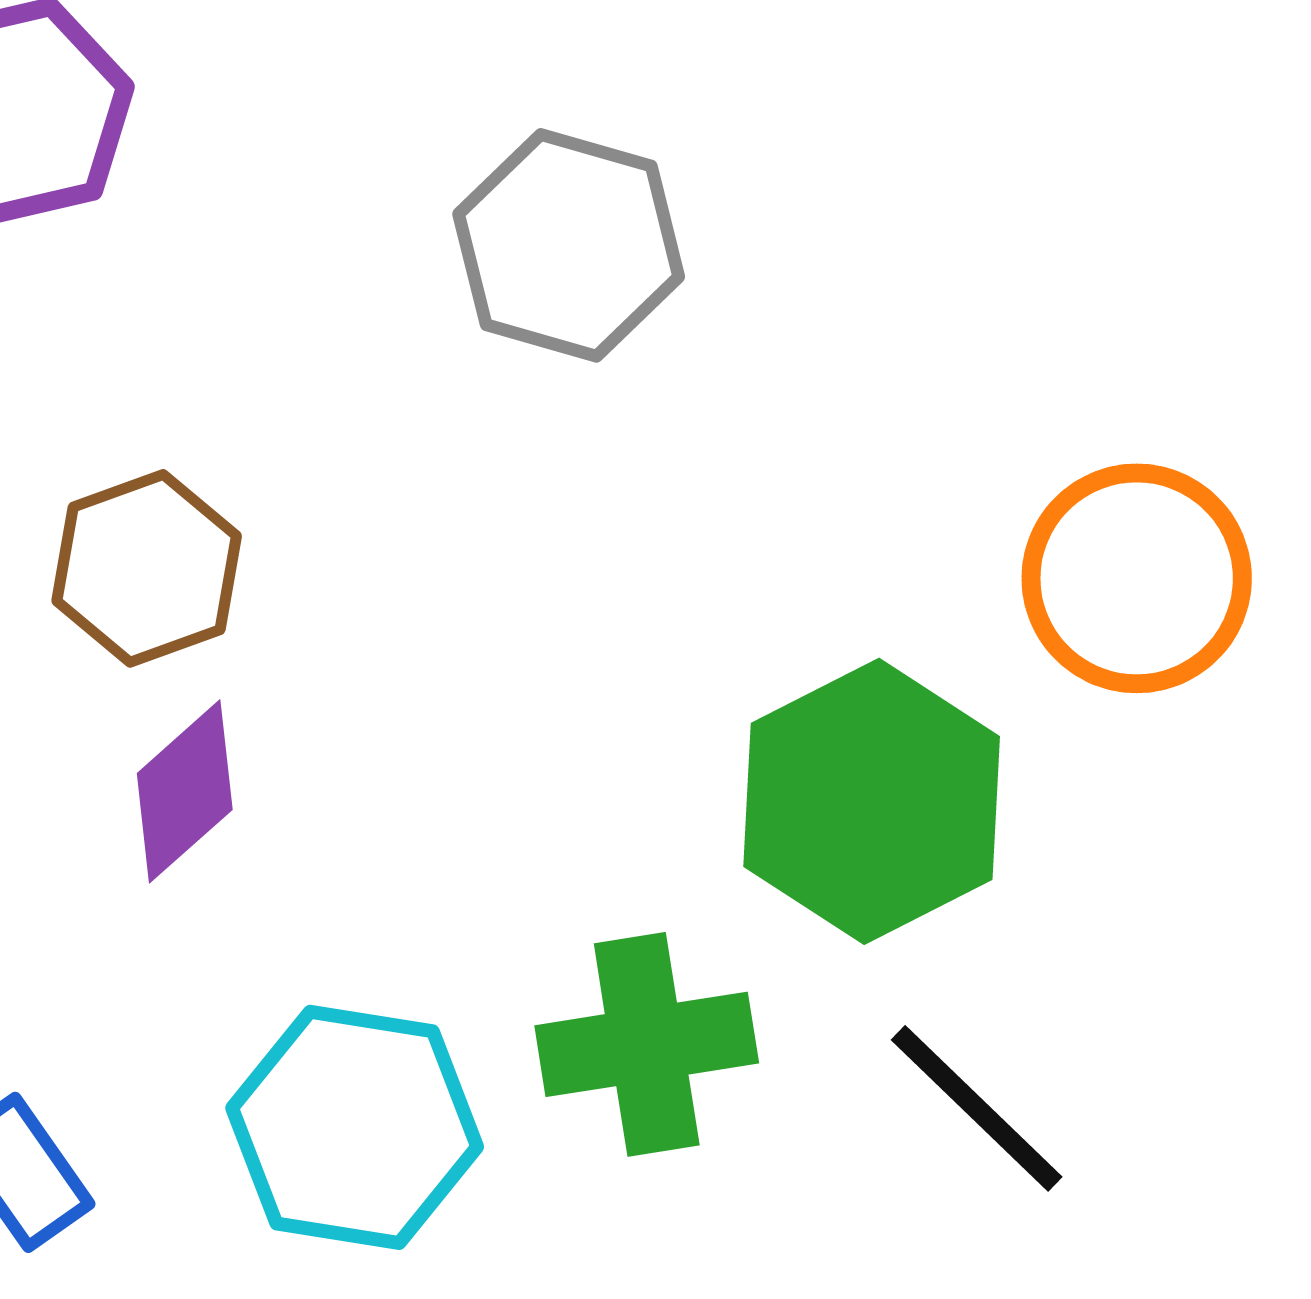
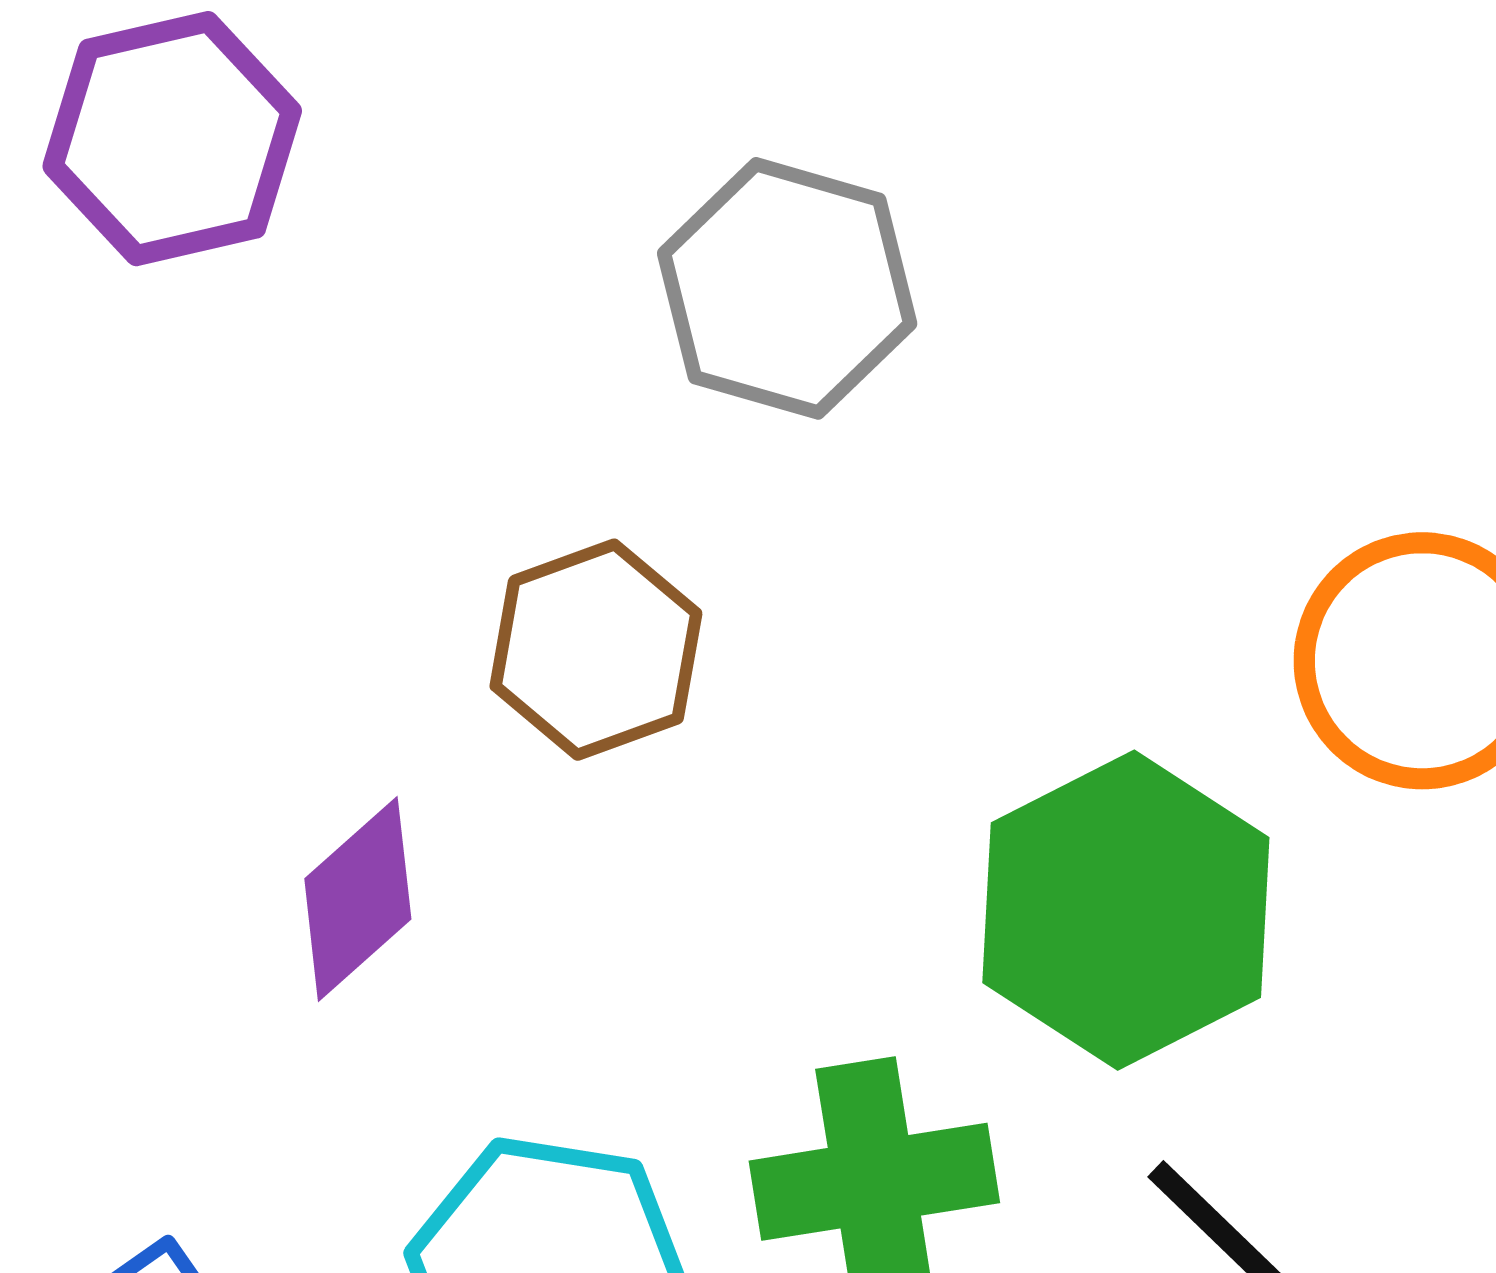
brown hexagon: (147, 568) -> (596, 650), moved

